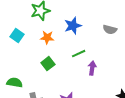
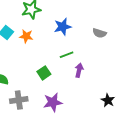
orange star: (47, 38) -> (26, 36), moved
green square: (48, 64) -> (44, 73), moved

